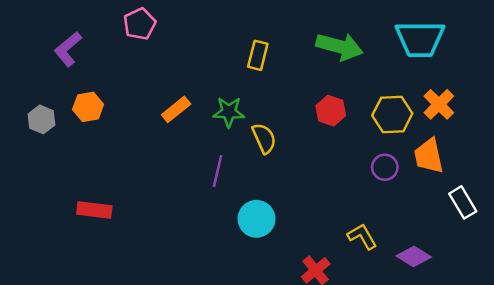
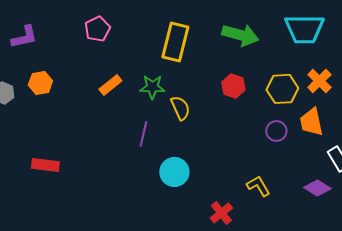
pink pentagon: (140, 24) -> (97, 29), moved
purple L-shape: (68, 49) -> (24, 37), turned -152
yellow rectangle: (258, 55) -> (175, 42), size x1.6
purple diamond: (414, 257) -> (317, 188), moved

